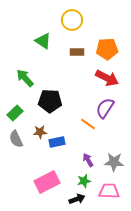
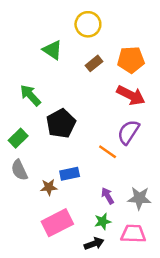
brown rectangle: (77, 52) -> (94, 63), turned -40
black pentagon: (50, 101) -> (61, 123), turned -30
brown star: (40, 132) -> (49, 187), moved

